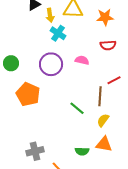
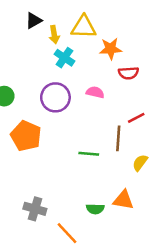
orange star: (105, 17) -> (111, 49), moved
green line: (77, 108) -> (89, 154), turned -35
yellow semicircle: (103, 120) -> (140, 163), moved
gray cross: (35, 151) -> (35, 209), turned 30

